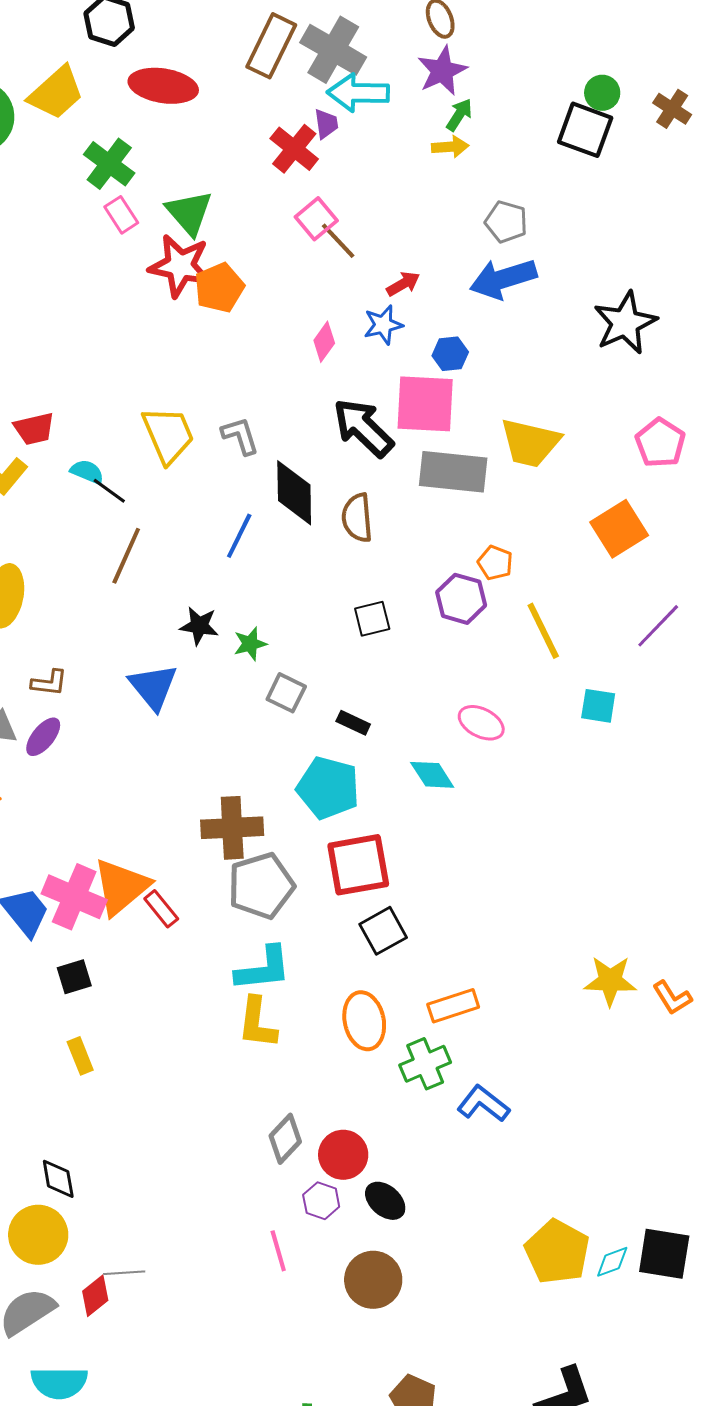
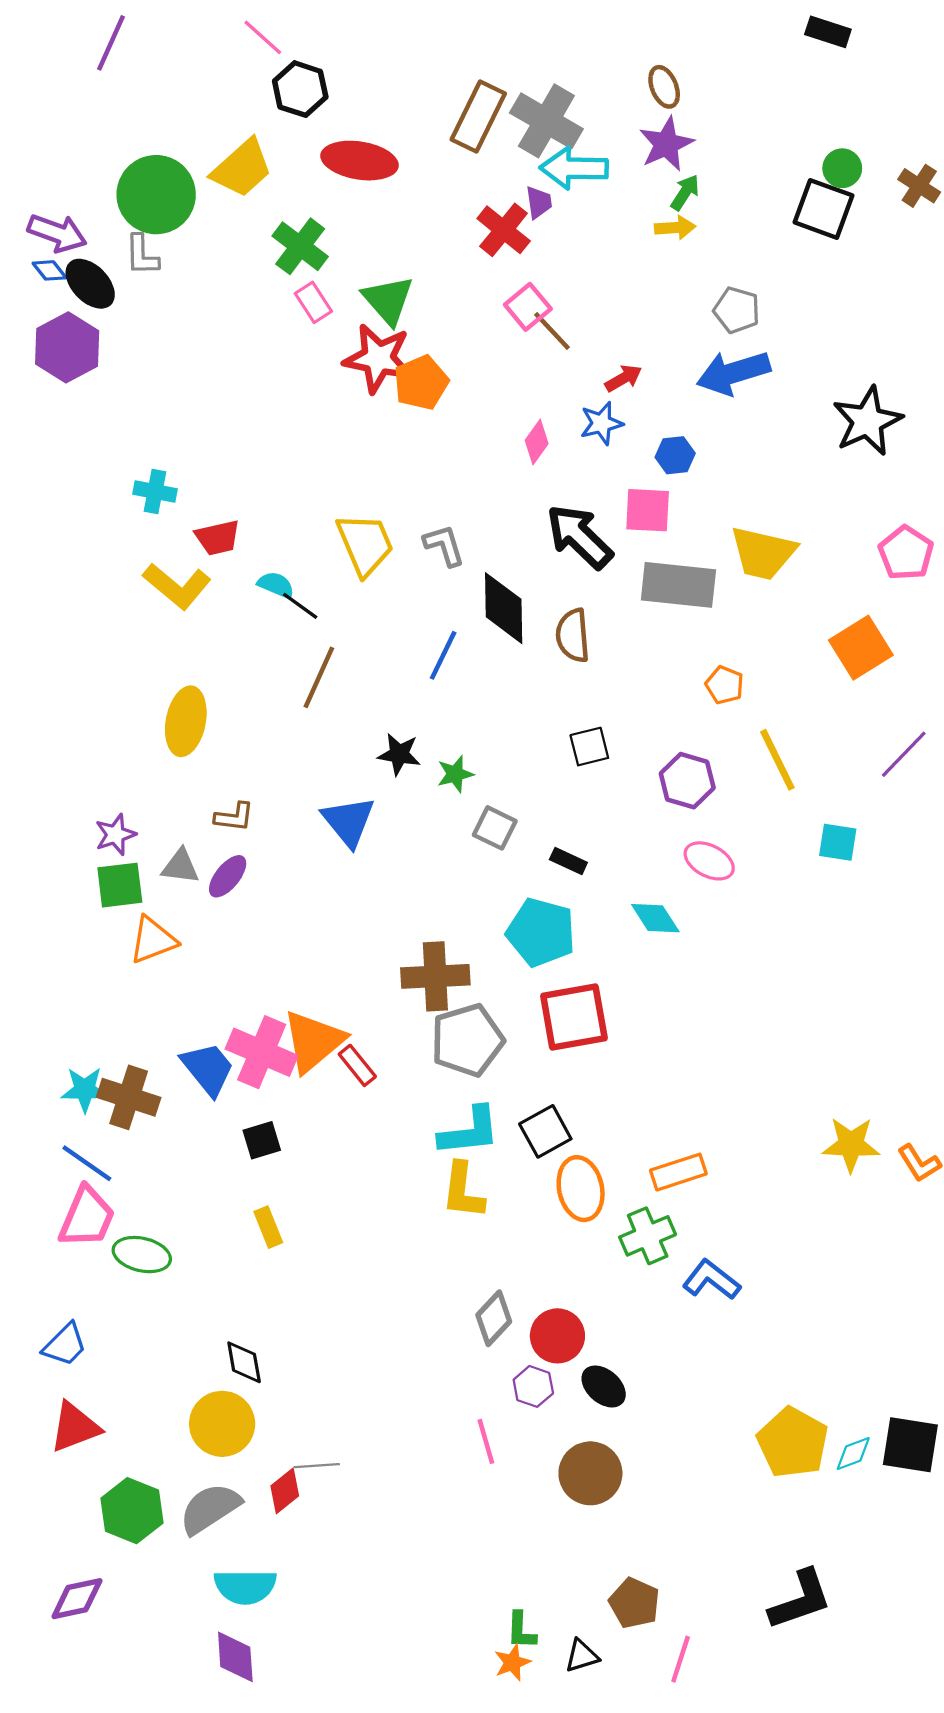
pink square: (425, 404) -> (648, 510), size x0.7
purple hexagon: (461, 599) -> (687, 781), moved
black square: (383, 931) -> (545, 1131), moved

